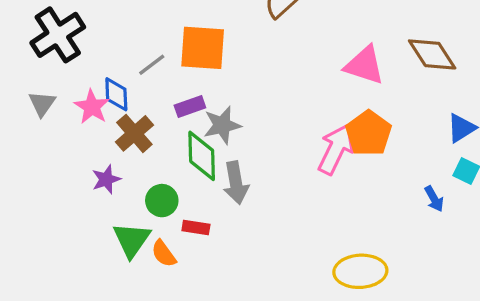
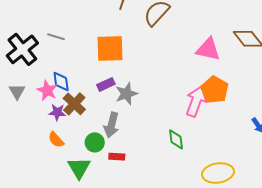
gray line: (152, 65) -> (56, 37), moved, turned 60
green diamond: (202, 156) -> (176, 139), moved, size x0.7
purple star: (106, 179) -> (57, 112), moved, turned 30
gray arrow: (236, 183) -> (111, 125), moved, turned 30
orange semicircle: (164, 254) -> (56, 140), moved

